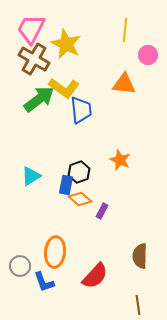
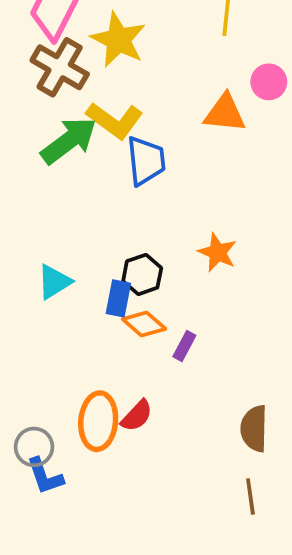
pink circle: (148, 55) -> (269, 82), moved
red semicircle: (95, 276) -> (137, 416), moved, size x0.7
blue L-shape: (44, 282) -> (45, 476), moved
brown line: (138, 305) -> (250, 496), moved

